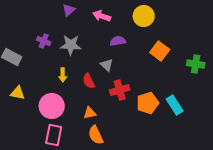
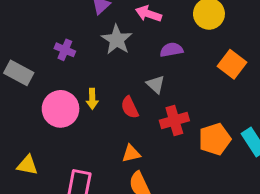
gray star: (71, 45) -> (117, 40), moved, turned 30
yellow triangle: (18, 93) -> (27, 165), moved
pink circle: (52, 106) -> (61, 109), moved

